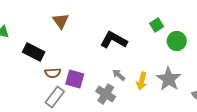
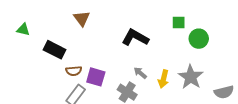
green square: (157, 25) -> (179, 22), turned 32

